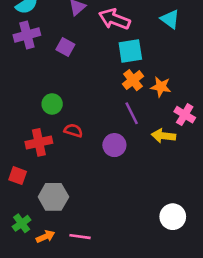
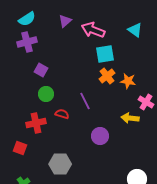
purple square: (65, 47) -> (41, 70), moved
purple line: (132, 113) -> (85, 101), moved
purple circle: (114, 145) -> (100, 136), moved
gray hexagon: (53, 197) -> (60, 164), moved

